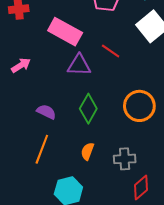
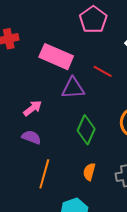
pink arrow: (21, 65) -> (33, 108), moved
purple semicircle: (46, 112) -> (31, 137), moved

